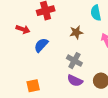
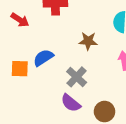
blue semicircle: (41, 45) -> (43, 58), moved
orange square: (33, 86) -> (20, 69), moved

